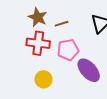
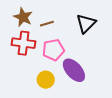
yellow circle: (43, 79) -> (46, 80), moved

